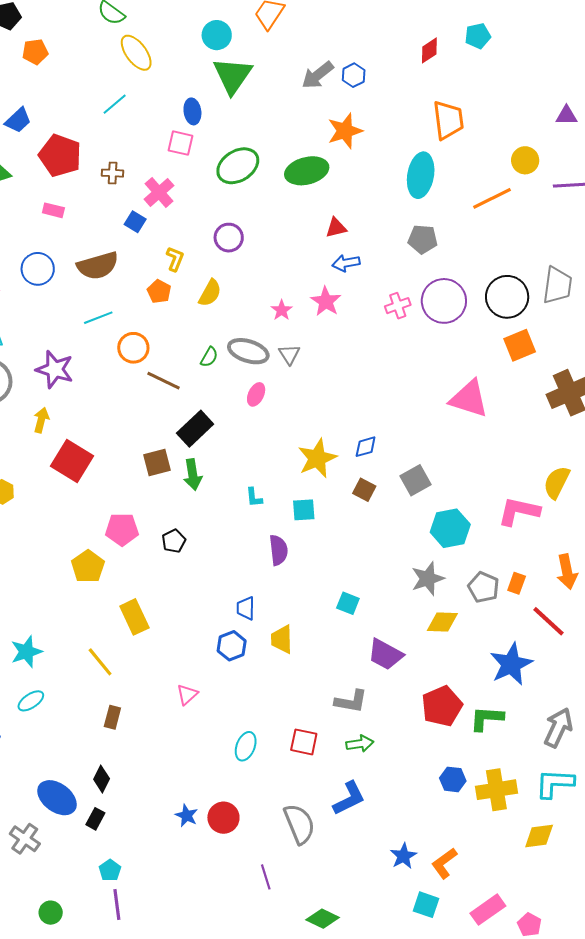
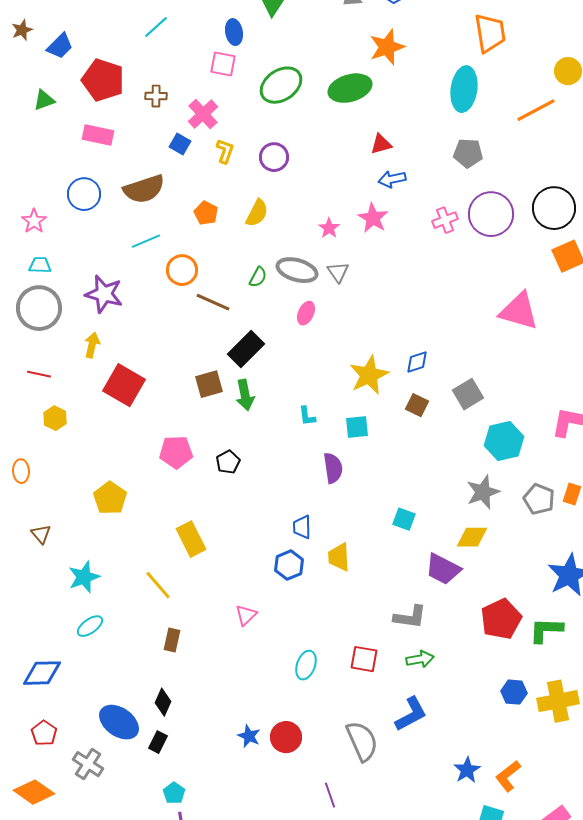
pink rectangle: (53, 210) -> (98, 135), size x1.4
yellow L-shape: (175, 259) -> (225, 151), moved
yellow pentagon: (88, 567) -> (110, 498), moved
yellow diamond: (442, 622) -> (472, 537), moved

